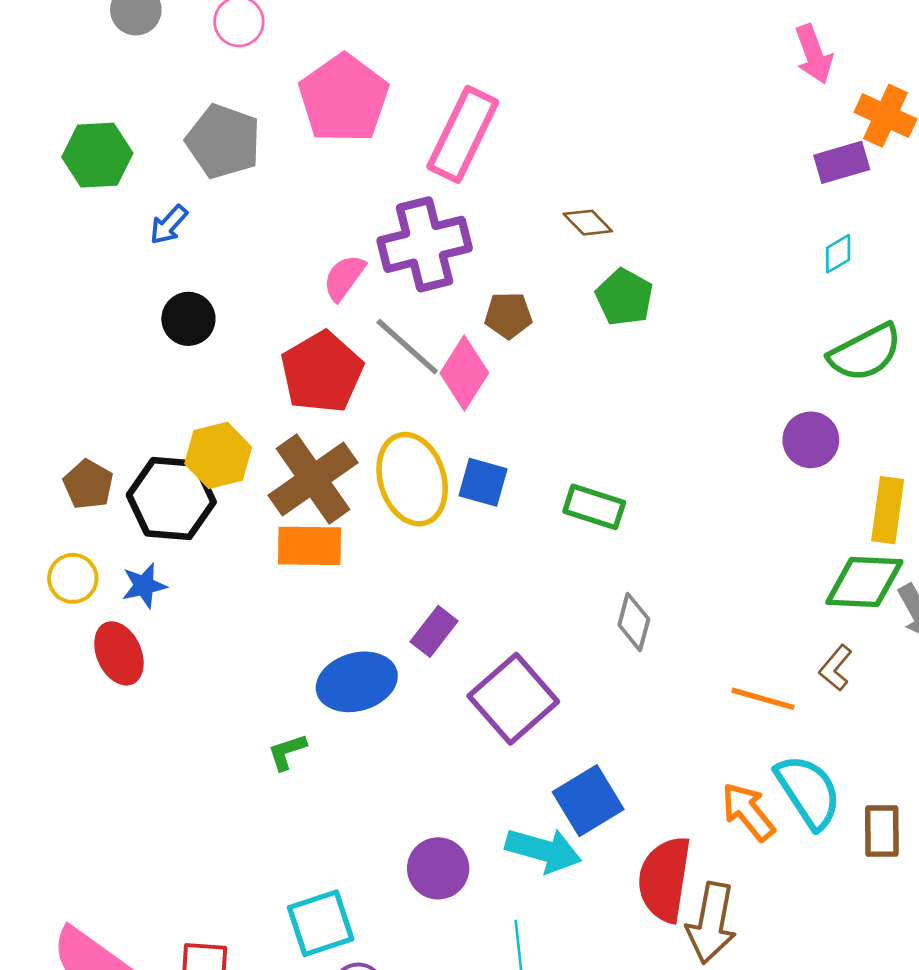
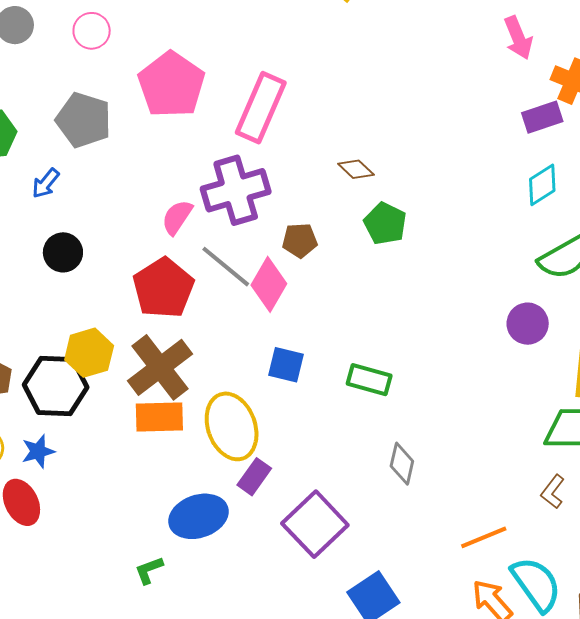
cyan diamond: (838, 254) -> (542, 185), size x1.4
yellow ellipse: (412, 479) -> (232, 426), moved
orange line: (763, 699) -> (484, 537), moved, turned -36

